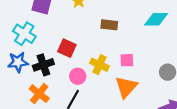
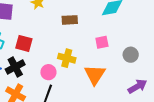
red square: (67, 48) -> (24, 43), moved
pink square: (127, 60) -> (102, 42), moved

